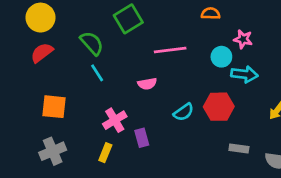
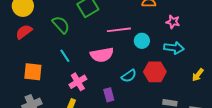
cyan circle: (221, 57) -> (142, 41), moved
cyan line: (97, 73) -> (65, 56), moved
pink semicircle: (147, 84) -> (102, 55), size x1.6
purple rectangle: (142, 138) -> (109, 95), moved

